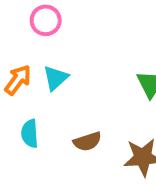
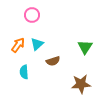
brown semicircle: (87, 141) -> (53, 61), moved

